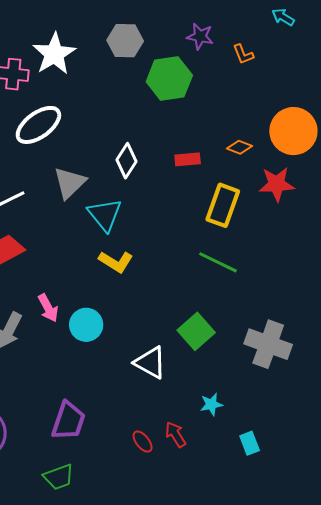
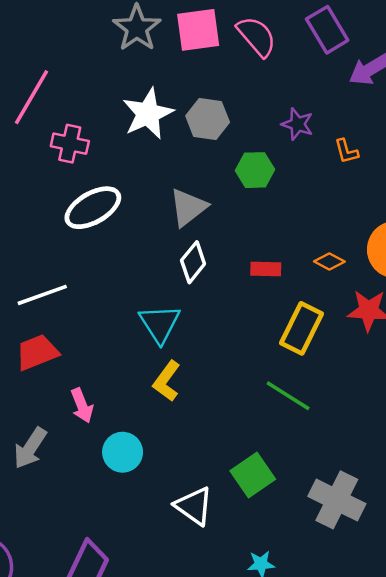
white star: (54, 54) -> (148, 114), moved
green hexagon: (169, 78) -> (255, 170), size x0.7
gray triangle: (70, 183) -> (188, 207), moved
yellow L-shape: (116, 262) -> (167, 381), turned 88
pink arrow: (48, 308) -> (82, 405), moved

